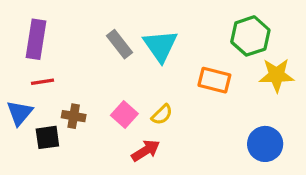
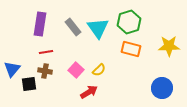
green hexagon: (250, 36) -> (129, 22), moved
purple rectangle: (36, 39) -> (40, 24), moved
red line: (43, 82) -> (46, 52), moved

